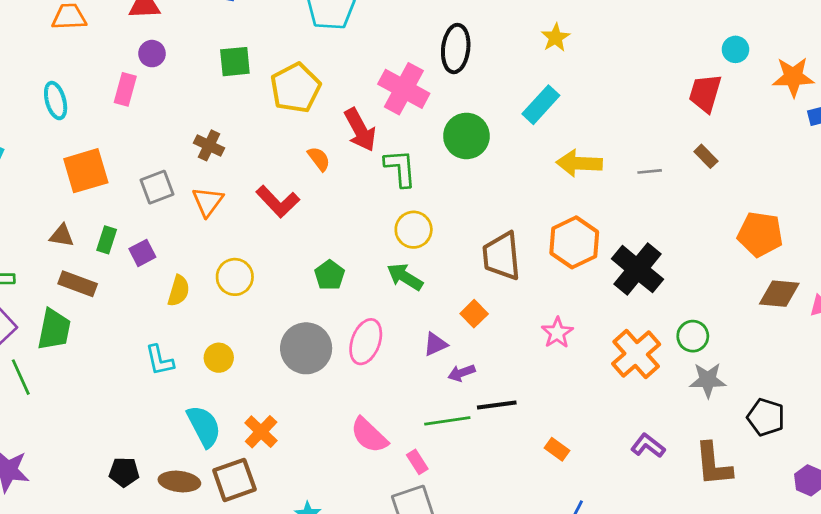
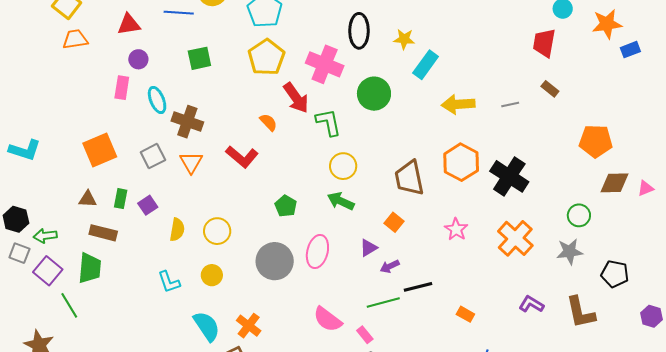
yellow star: (556, 38) -> (404, 39), moved, turned -30
yellow pentagon: (295, 88) -> (266, 57), moved
cyan ellipse: (56, 101) -> (157, 100), moved
brown cross: (209, 145) -> (187, 122), size x1.4
yellow circle: (235, 277) -> (217, 231), moved
green circle: (693, 336) -> (579, 215), moved

